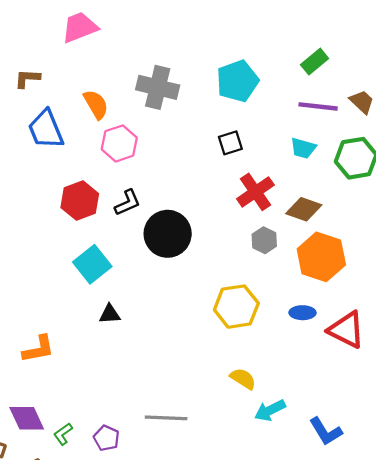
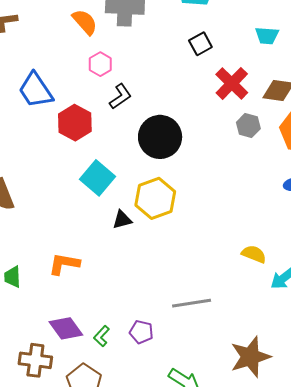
orange semicircle: (96, 104) -> (85, 22), moved
blue trapezoid: (46, 129) -> (36, 90), moved
pink hexagon: (119, 143) -> (100, 64), size x0.7
black L-shape: (128, 203) -> (120, 96), moved
yellow hexagon: (236, 307) -> (155, 198), moved
orange L-shape: (38, 349) -> (64, 264), turned -148

